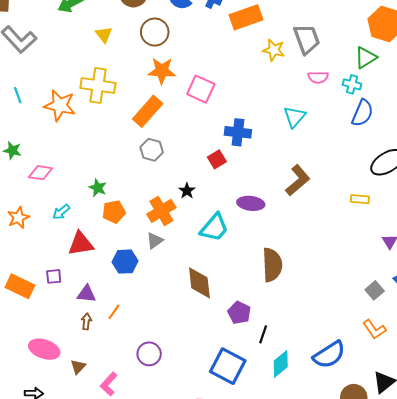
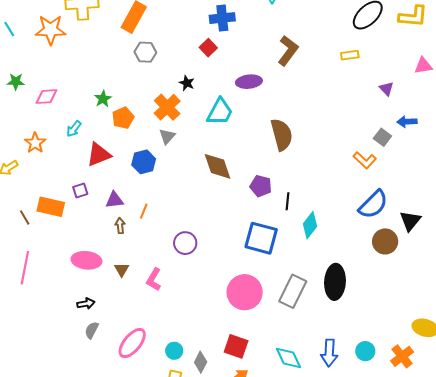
green star: (98, 188) -> (103, 99), turned 30
orange L-shape: (374, 329) -> (365, 160), moved
blue semicircle: (329, 355) -> (373, 205), moved

